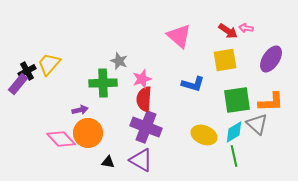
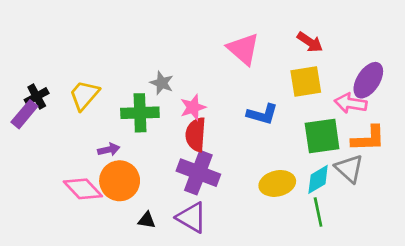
pink arrow: (246, 28) -> (351, 103), moved, size x1.6
yellow trapezoid: (49, 64) -> (84, 95), moved
yellow ellipse: (204, 135) -> (277, 183), turned -35

